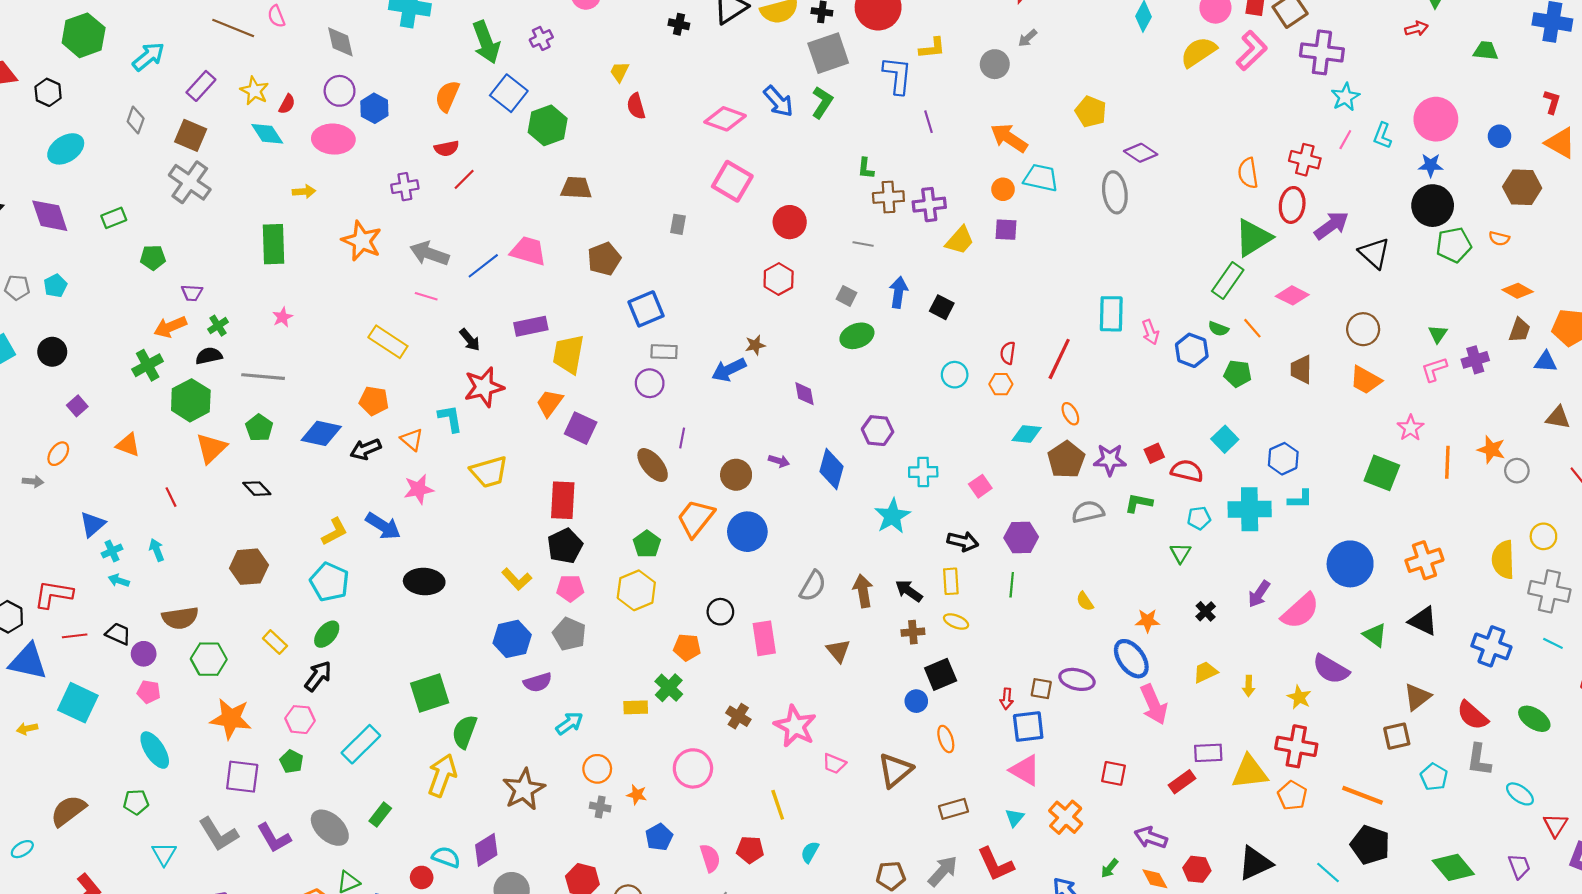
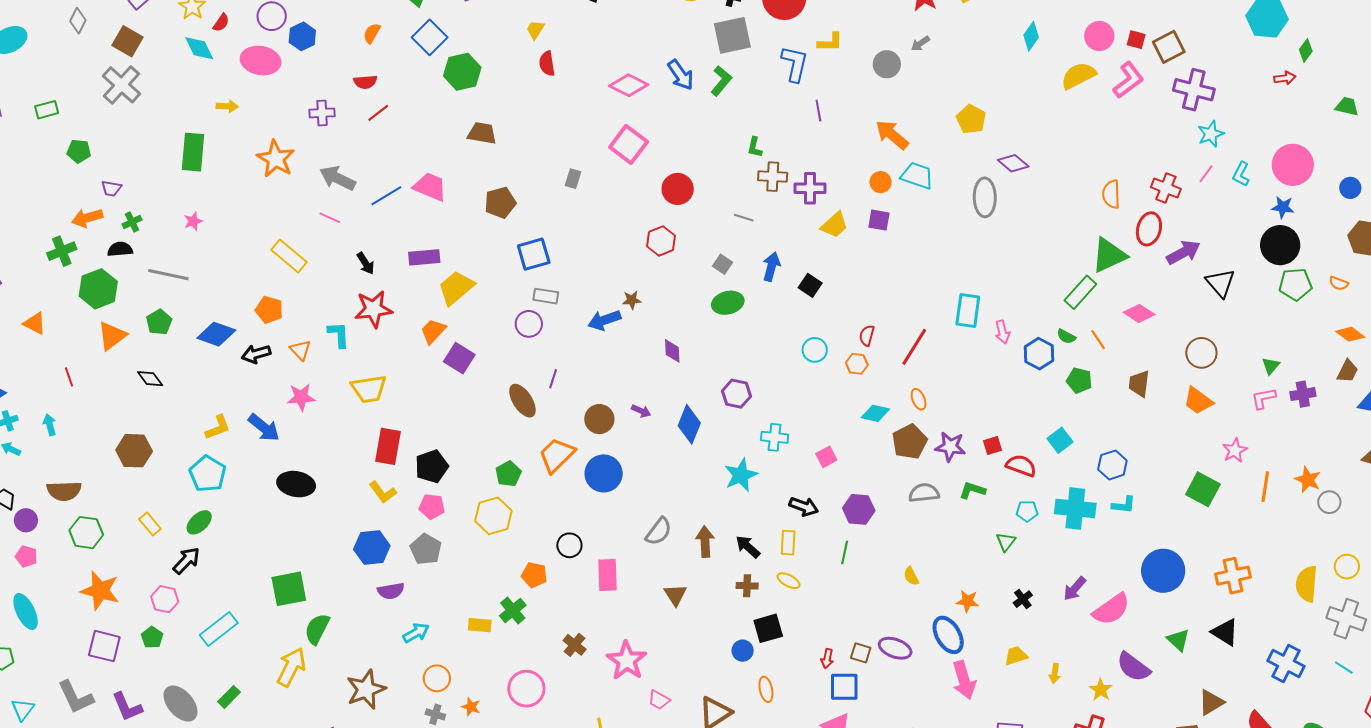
orange semicircle: (447, 96) -> (372, 33), size x0.7
yellow trapezoid: (568, 354) -> (456, 288), turned 33
red rectangle: (563, 500) -> (388, 446), moved

